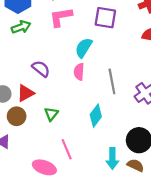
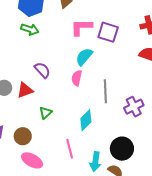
pink L-shape: (61, 17) -> (81, 27), moved
green arrow: (21, 27) -> (30, 29), turned 30
brown circle: (17, 116) -> (23, 136), moved
pink line: (67, 149) -> (70, 149), moved

